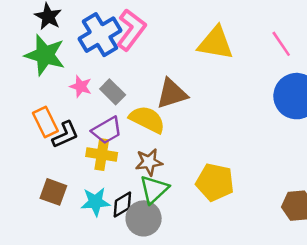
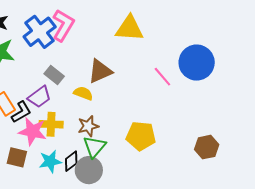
pink line: (281, 44) -> (162, 77), moved
pink star: (81, 86) -> (32, 131), moved, size x1.6
yellow semicircle: (147, 119) -> (83, 93), size x0.7
purple trapezoid: (107, 130) -> (39, 97), moved

